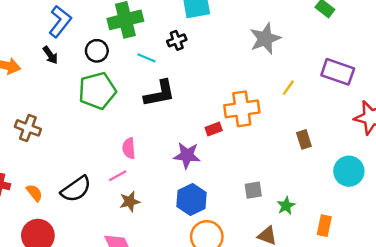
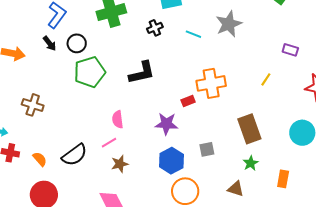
black circle: (97, 51) -> (77, 43), moved
cyan line: (146, 58) -> (193, 34), moved
purple rectangle: (338, 72) -> (290, 50), size x0.6
yellow line: (288, 88) -> (266, 79), moved
brown rectangle: (304, 139) -> (249, 129), moved, size x1.8
gray square: (253, 190) -> (207, 149), moved

